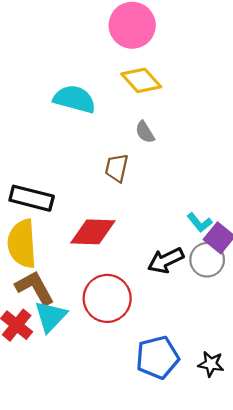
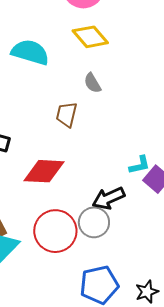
cyan L-shape: (200, 223) -> (140, 165), turned -65
gray circle: (207, 260) -> (94, 222), moved
black star: (211, 364) -> (147, 292), turned -30

